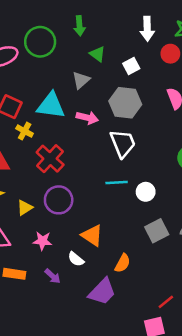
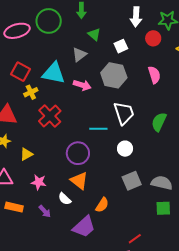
yellow cross: (25, 131) -> (31, 92), turned 32
white trapezoid: (123, 143) -> (124, 113), moved
cyan line: (117, 183) -> (98, 129), moved
purple circle: (59, 200) -> (78, 153), moved

